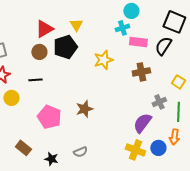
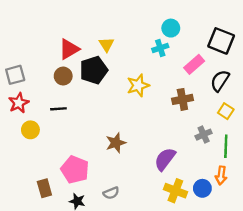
pink rectangle: (138, 42) -> (194, 64), moved, turned -48
black semicircle: (163, 46) -> (220, 81), moved
pink pentagon: (49, 117) -> (75, 170), moved
purple semicircle: (142, 123) -> (165, 159), moved
brown rectangle: (23, 148) -> (44, 188), turned 35

